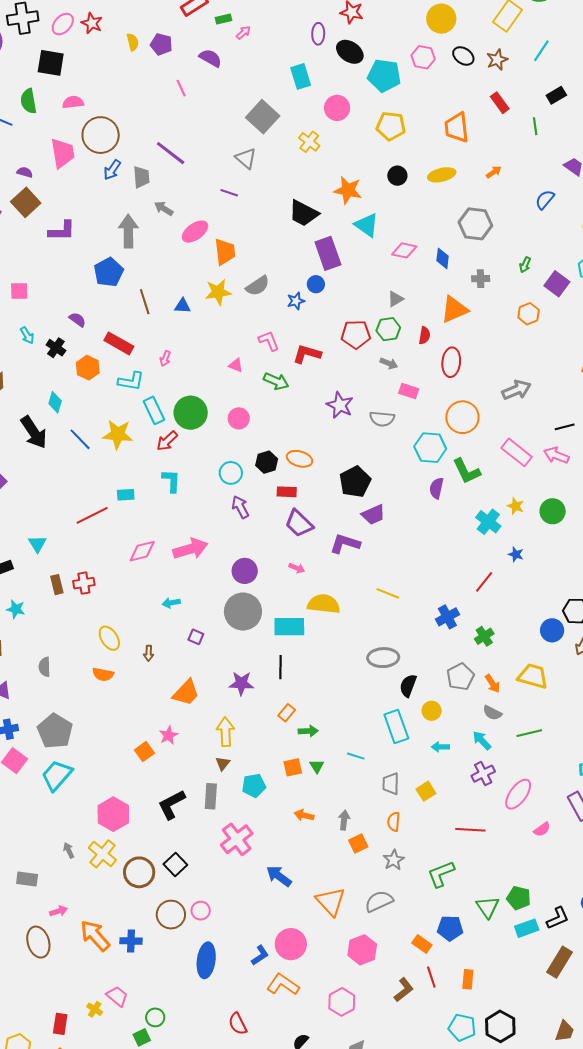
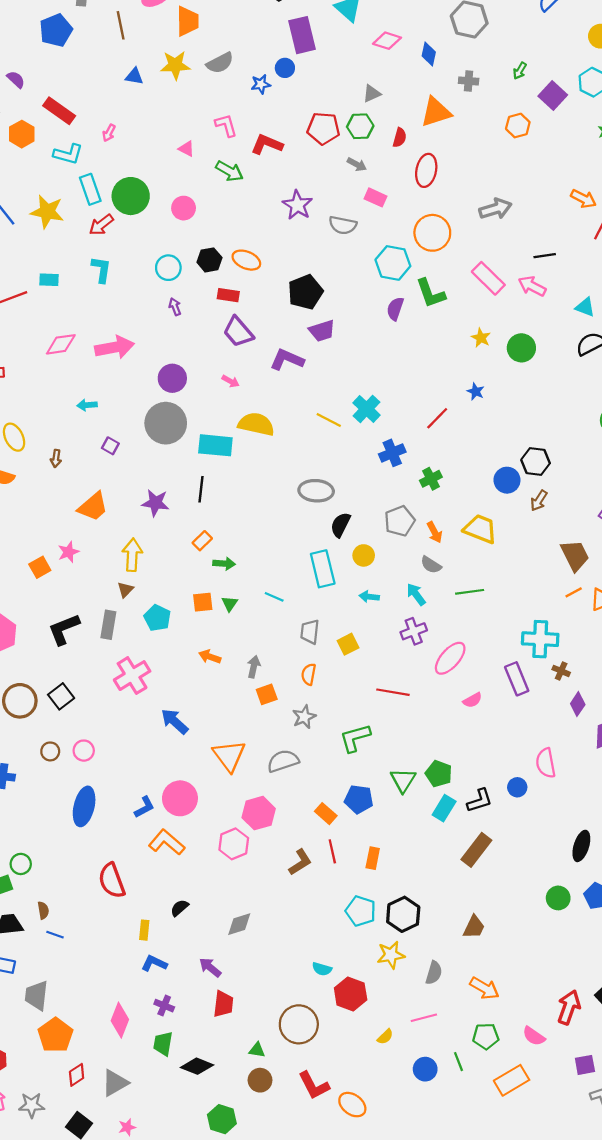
brown line: (145, 302) -> (121, 25), moved
purple arrow: (240, 507) -> (175, 307), size x0.7
cyan cross: (488, 522) -> (367, 409), moved
cyan pentagon: (254, 786) -> (157, 618), turned 30
brown circle: (171, 915) -> (50, 751), size x0.6
cyan rectangle: (527, 928) -> (444, 808), turned -45
pink hexagon: (342, 1002) -> (234, 844), moved
red semicircle: (238, 1024) -> (112, 881), size x1.4

